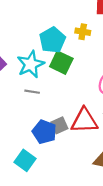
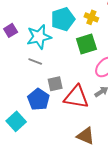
green square: (61, 63) -> (86, 44), moved, turned 35
gray square: (59, 125) -> (55, 84), moved

